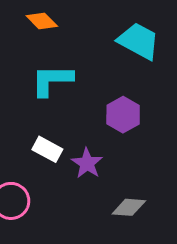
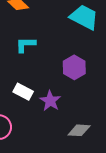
cyan L-shape: (52, 80) -> (26, 45), size x0.7

